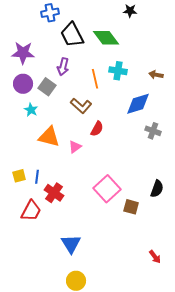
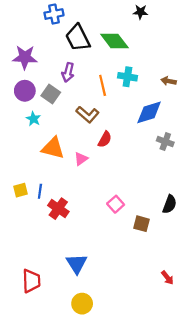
pink square: (107, 189) -> (116, 204), size x0.6
red trapezoid: (31, 211) -> (31, 281), moved, turned -30

